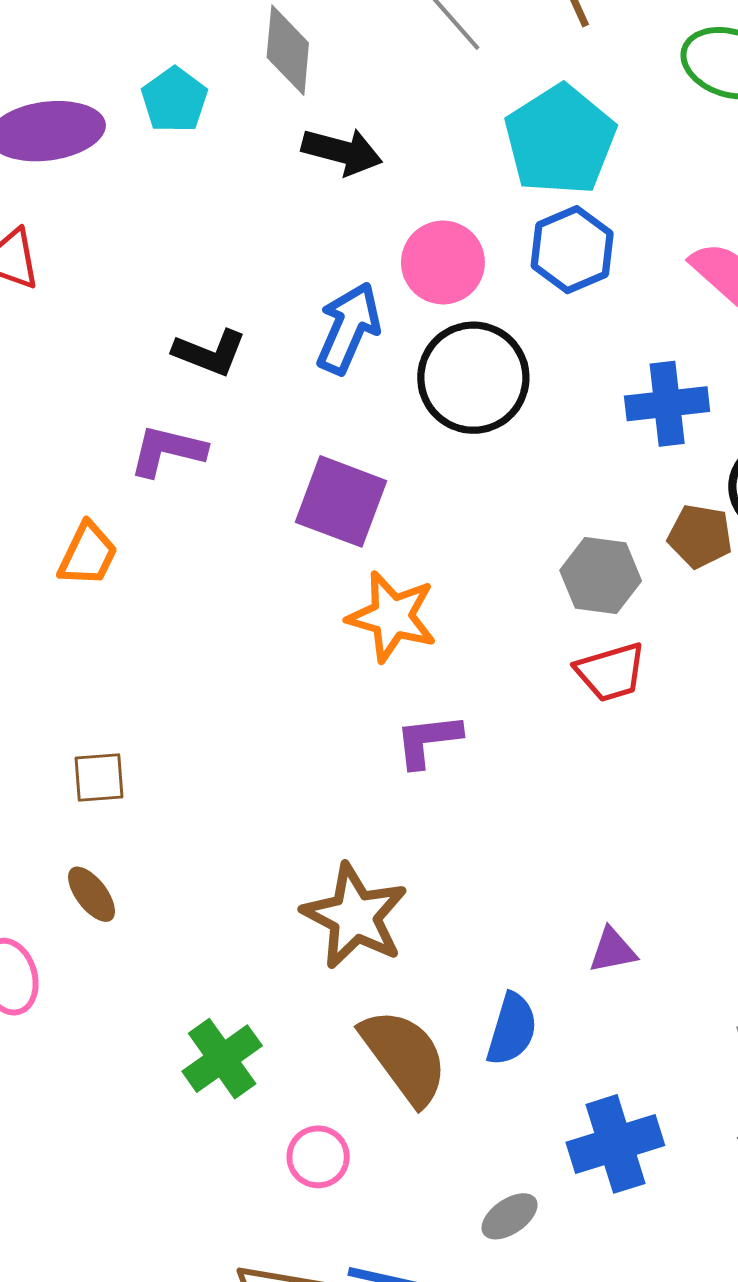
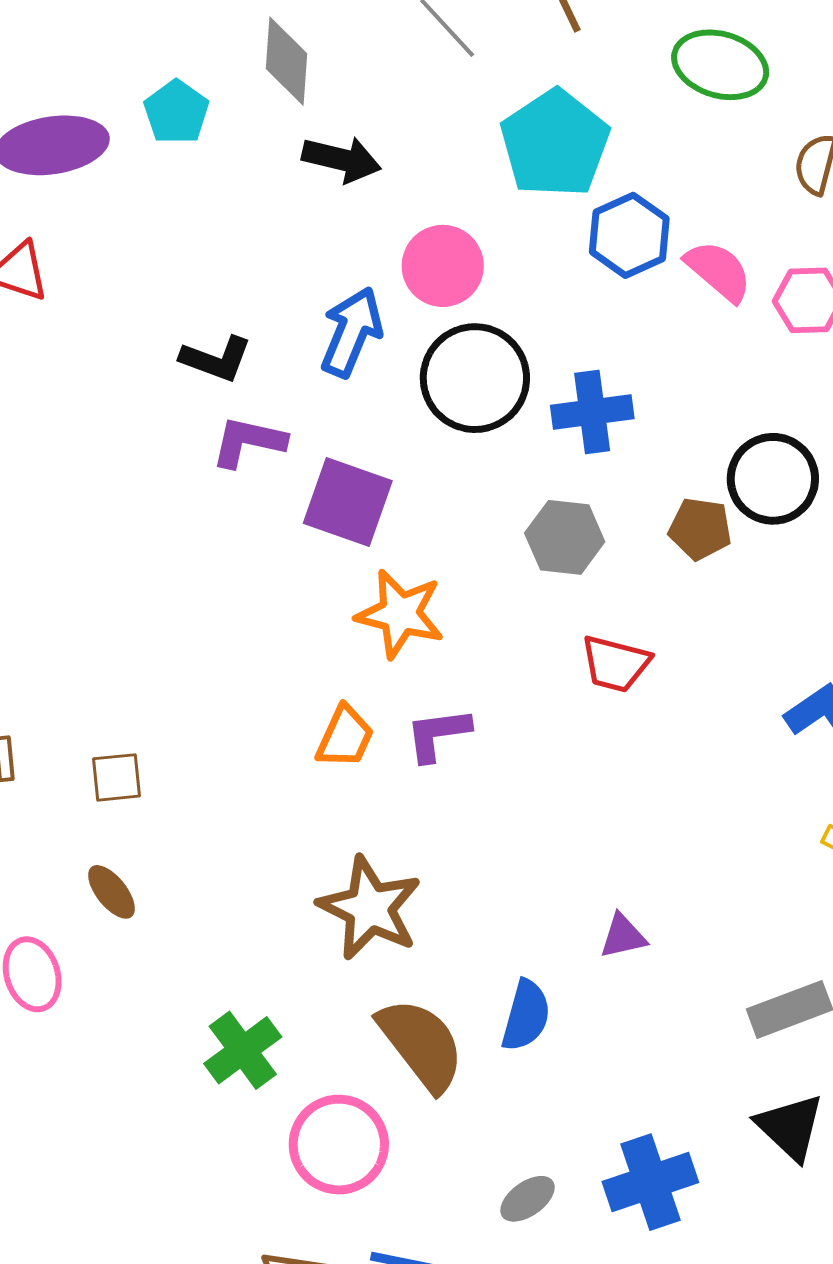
blue hexagon: (572, 250) -> (629, 235), moved
blue cross: (667, 404) -> (592, 412), moved
purple L-shape: (167, 451) -> (248, 442), moved
orange trapezoid: (88, 554) -> (345, 737), moved
gray hexagon: (601, 576) -> (565, 537), moved
red trapezoid: (611, 672) -> (615, 664), turned 32
blue cross: (615, 1144) -> (650, 1182), moved
pink circle: (318, 1157) -> (339, 1145), size x1.6

